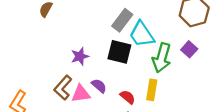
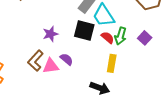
purple square: (189, 49) -> (145, 38), moved
green arrow: (162, 58) -> (121, 36), size x0.7
red semicircle: (128, 97) -> (108, 38), moved

